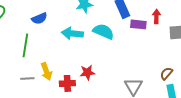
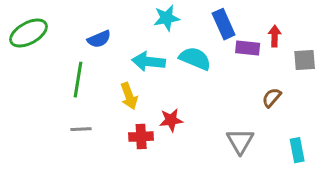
yellow arrow: (46, 71) -> (129, 96), moved
brown semicircle: (166, 73) -> (272, 98), moved

